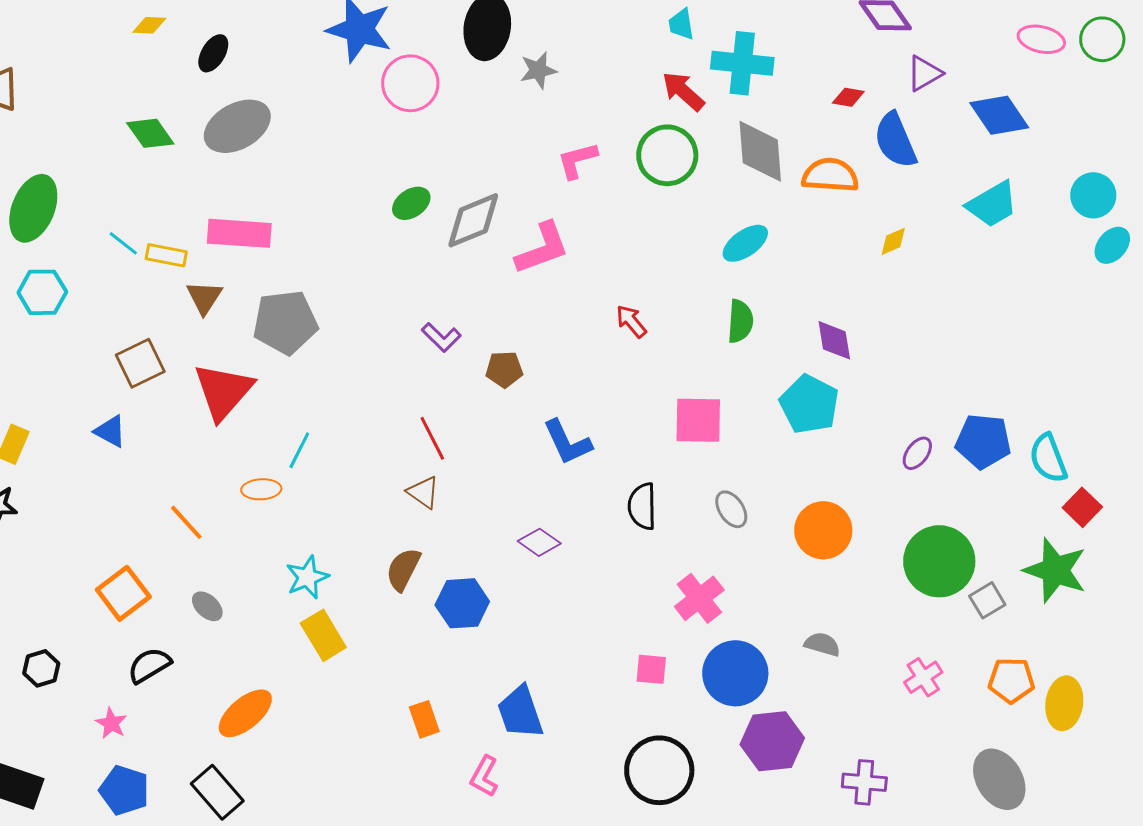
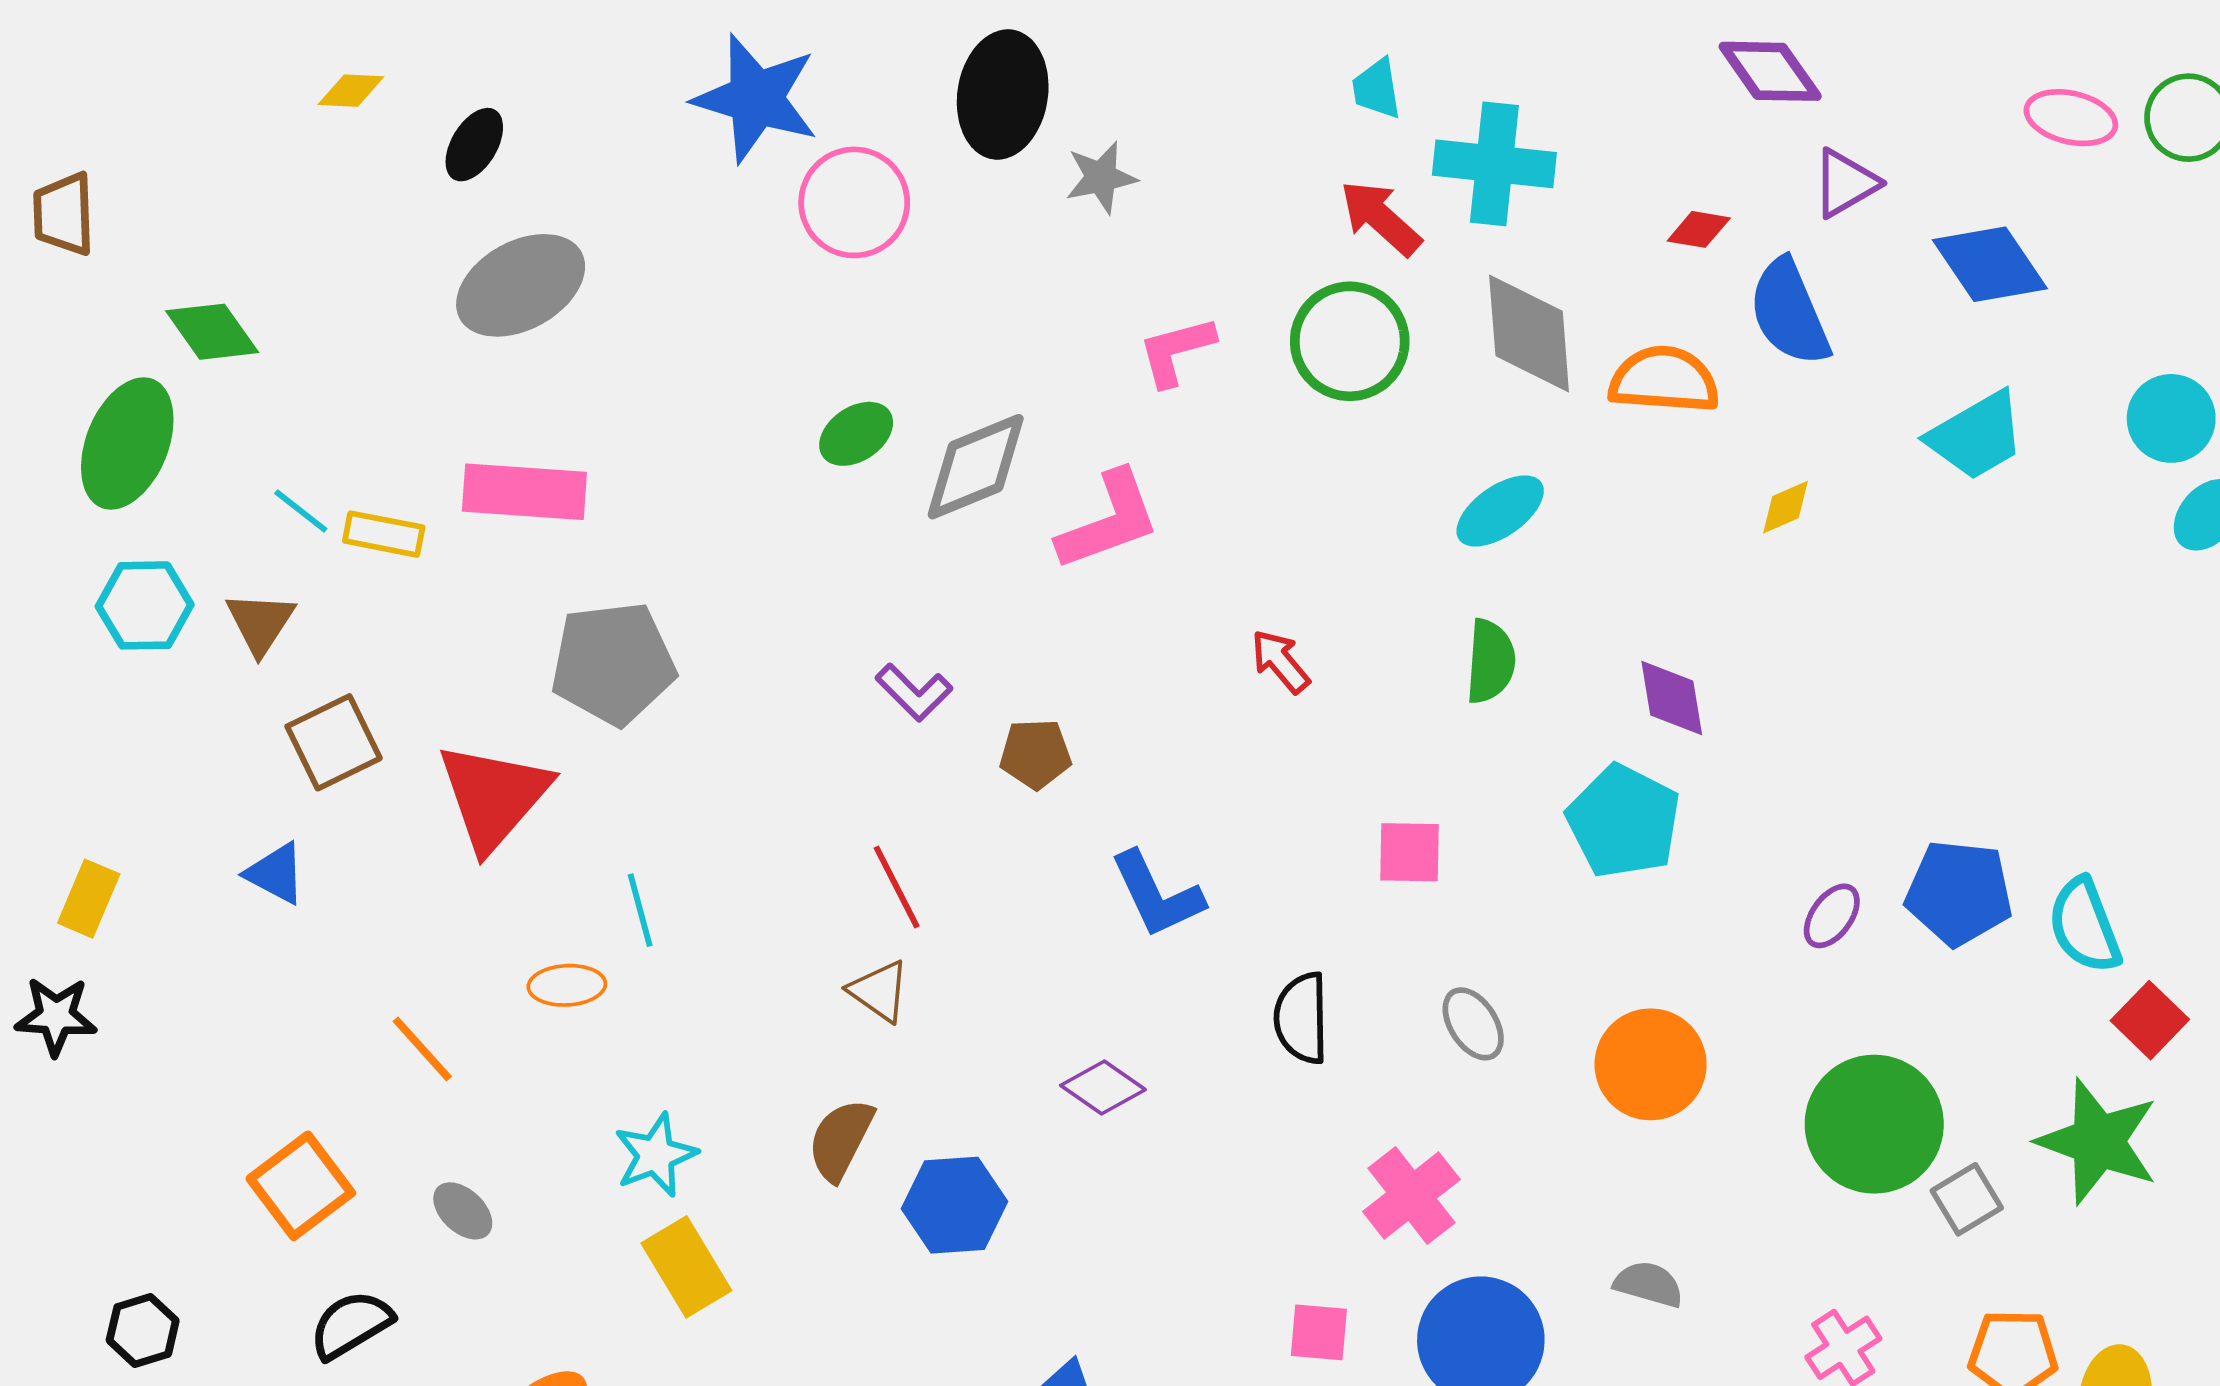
green diamond: (150, 133) -> (212, 332), moved
brown triangle: (204, 297) -> (260, 623), moved
pink square: (698, 420) -> (1410, 852), size x0.7
cyan line: (299, 450) -> (640, 910), turned -42

